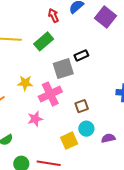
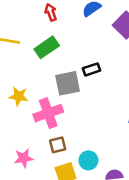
red arrow: (53, 15) -> (51, 12), moved
brown square: (82, 106) -> (58, 145), moved
pink star: (35, 119) -> (24, 158), moved

